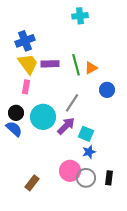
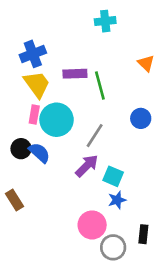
purple rectangle: (50, 64) -> (75, 74), moved
orange triangle: (91, 68) -> (146, 63), moved, turned -48
cyan circle: (43, 117) -> (57, 120), moved
blue semicircle: (14, 129) -> (39, 153), moved
gray circle: (86, 178) -> (113, 247), moved
brown rectangle: (32, 183) -> (14, 200), moved, turned -70

